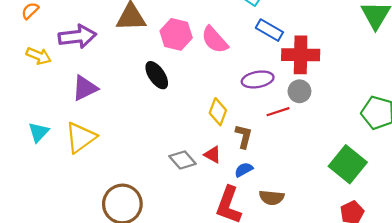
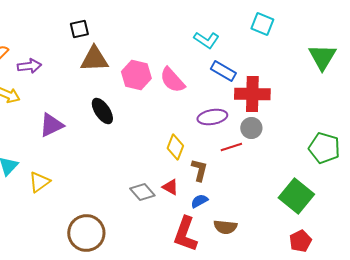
purple arrow: (77, 37) -> (29, 66), moved, size x0.7
black ellipse: (157, 75) -> (102, 111), moved
yellow triangle: (81, 137) -> (39, 182), moved, size x0.7

